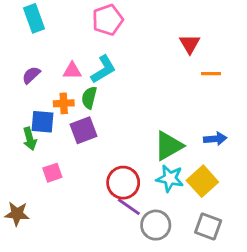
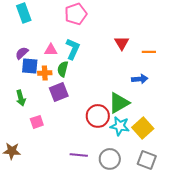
red triangle: (190, 44) -> (122, 43), moved
cyan L-shape: (103, 69) -> (73, 49), turned -35
blue square: (42, 122) -> (30, 66), moved
blue arrow: (215, 139) -> (140, 79), moved
red circle: (123, 183) -> (98, 116), moved
purple line: (129, 207) -> (79, 155), moved, turned -30

